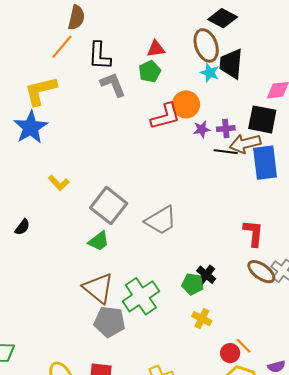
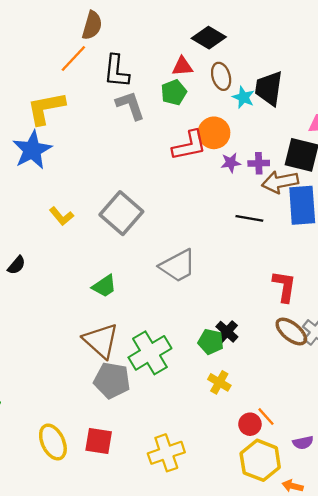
black diamond: (223, 18) -> (209, 38), moved
brown ellipse: (206, 45) -> (221, 76), moved, size x0.7
black line: (226, 152) -> (249, 218), moved
gray square: (109, 206) -> (121, 213), moved

